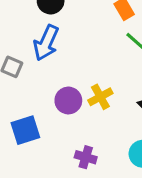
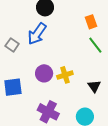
purple cross: (86, 157) -> (48, 112), size x1.5

